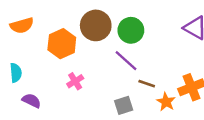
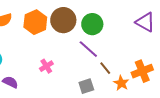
orange hexagon: (62, 44) -> (35, 22), moved
brown line: (147, 84) -> (105, 68), turned 32

